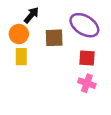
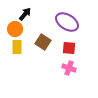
brown square: (54, 38) -> (43, 42), moved, turned 35

